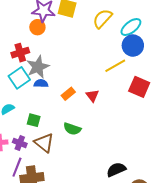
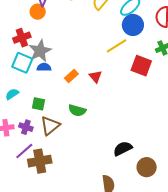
cyan square: (19, 78) -> (22, 63), turned -30
brown triangle: (44, 143) -> (50, 126), turned 45
purple line: (17, 167) -> (24, 151), turned 30

